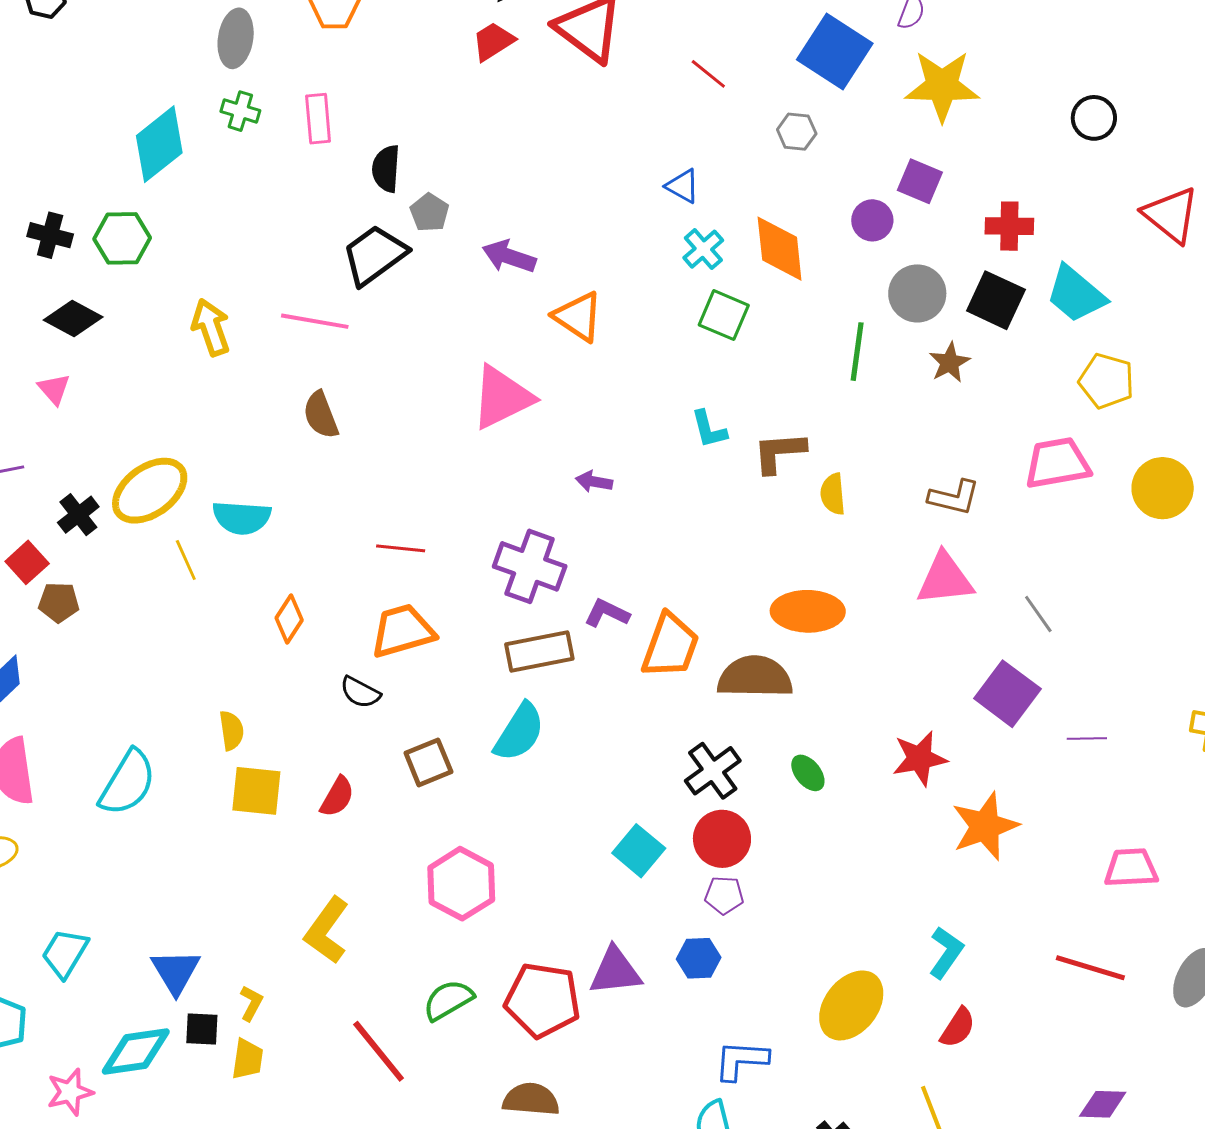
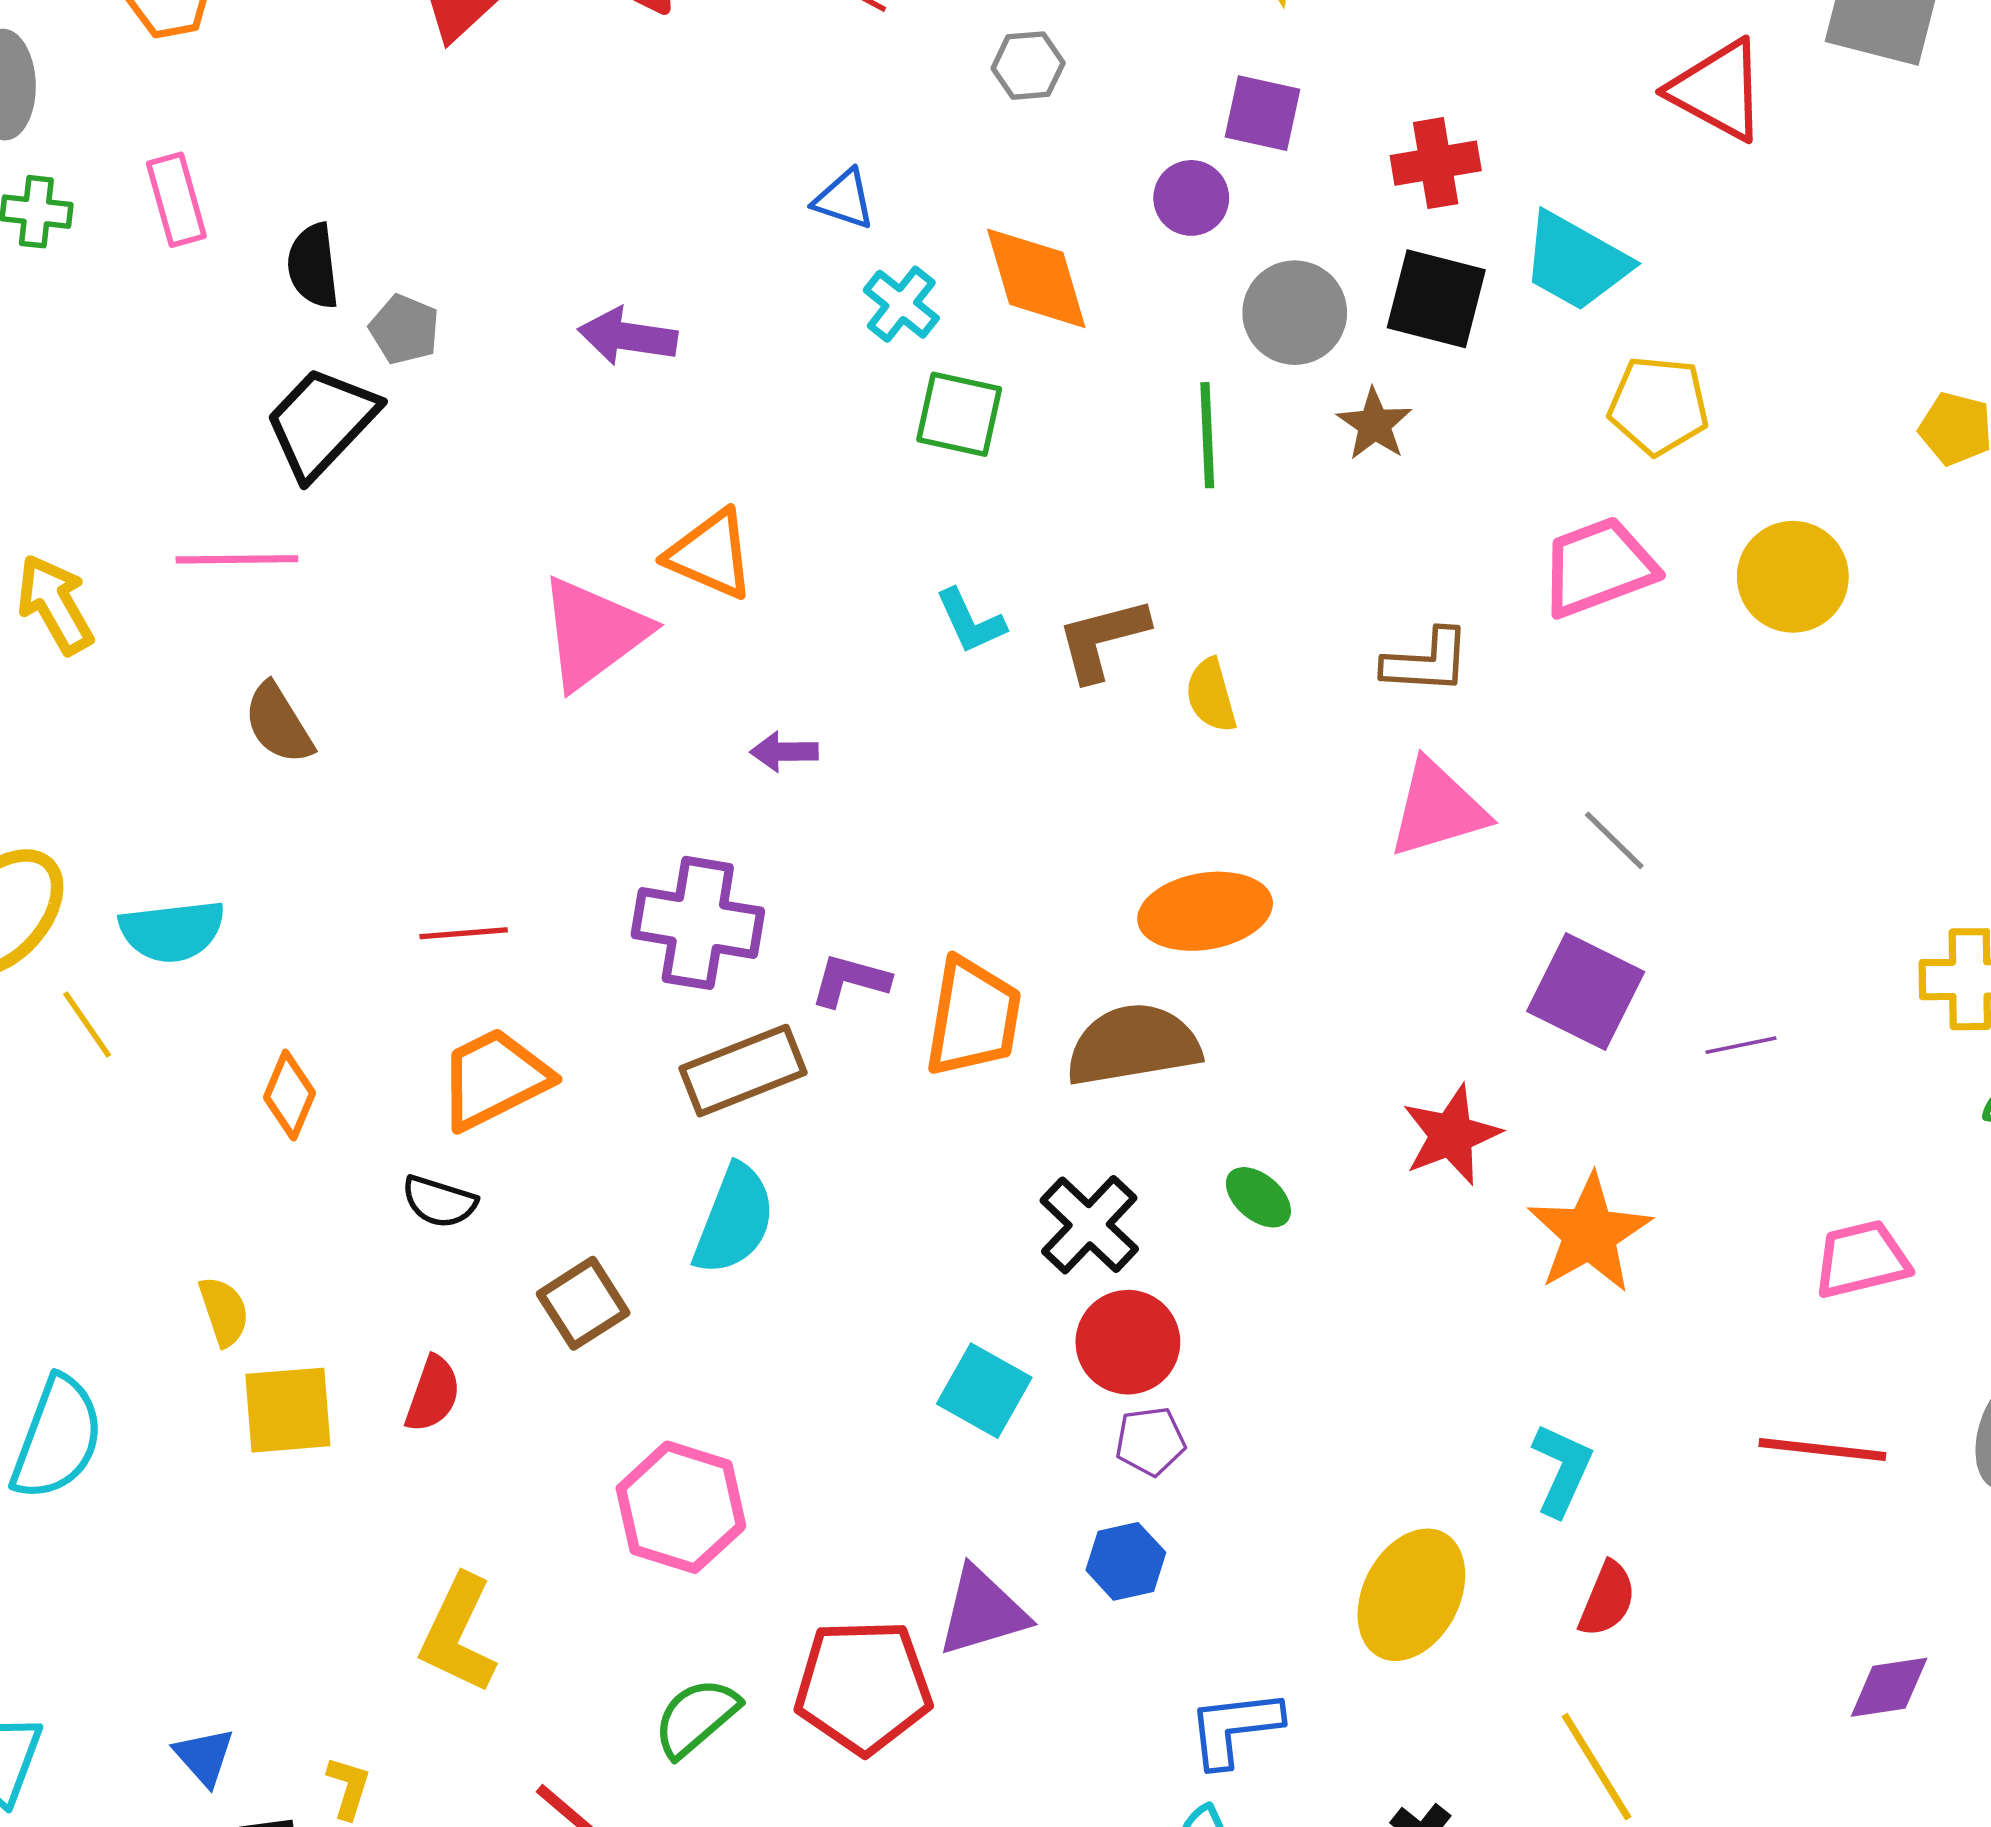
purple arrow: (509, 256) -> (628, 336), moved
orange triangle: (578, 317) -> (711, 554), moved
blue triangle: (176, 972) -> (204, 1757), size x0.7

